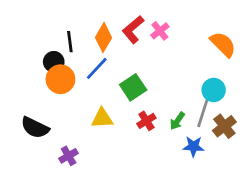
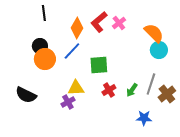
black line: (70, 42) -> (44, 13), moved
orange semicircle: (223, 44) -> (154, 33), moved
green square: (133, 87) -> (99, 65), turned 30
cyan circle: (214, 90) -> (159, 50), moved
blue star: (193, 146) -> (144, 118), moved
purple cross: (69, 156) -> (68, 102), moved

